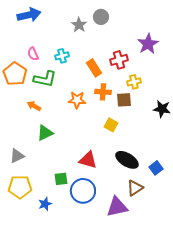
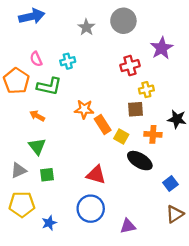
gray circle: (101, 17) -> (123, 21), moved, size x1.5
orange rectangle: (94, 68) -> (103, 125), moved
orange cross: (103, 92) -> (153, 134), moved
green triangle: (45, 133) -> (37, 146), moved, turned -42
black ellipse: (127, 160) -> (140, 161), moved
green square: (61, 179) -> (47, 175), moved
brown triangle: (135, 188) -> (175, 214), moved
purple triangle: (117, 207) -> (128, 226), size x0.7

